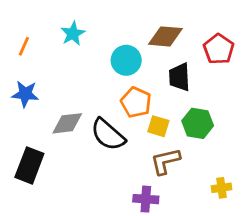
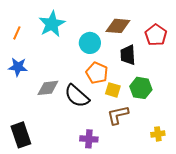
cyan star: (73, 34) -> (52, 24), size x1.5
black rectangle: (29, 165) -> (21, 135), moved, turned -40
purple cross: (146, 199) -> (89, 139), moved

